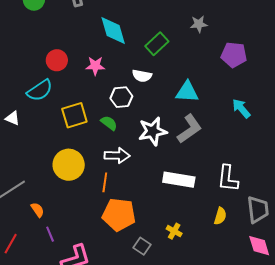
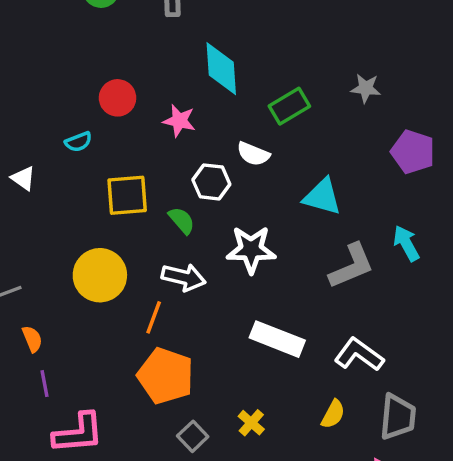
cyan semicircle: (40, 90) -> (78, 142), size x0.6
gray L-shape: (190, 129) -> (351, 266), moved
white L-shape: (228, 178) -> (359, 355), turned 108

